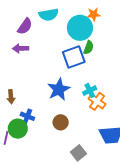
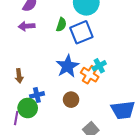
green semicircle: (89, 48) -> (61, 25), moved
orange cross: (97, 101) -> (90, 75), moved
blue cross: (27, 116) -> (37, 95), turned -32

